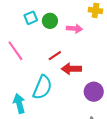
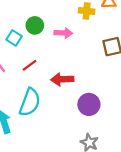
cyan square: (31, 18) -> (14, 38), moved, turned -32
red line: (55, 56) -> (30, 65), moved

